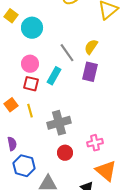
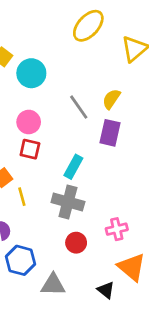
cyan rectangle: (54, 76) -> (73, 167), moved
yellow line: (30, 111) -> (22, 197), moved
gray cross: (59, 123) -> (68, 202), turned 30

